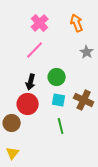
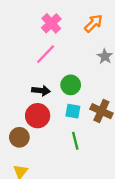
orange arrow: (77, 23) -> (93, 23), turned 66
black arrow: (31, 82) -> (41, 91), turned -98

